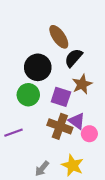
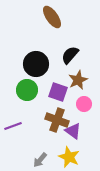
brown ellipse: (59, 37) -> (52, 17), moved
purple triangle: (77, 121) -> (73, 131), moved
pink circle: (89, 134) -> (84, 104), moved

